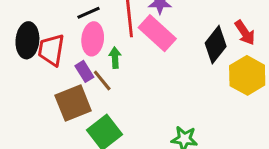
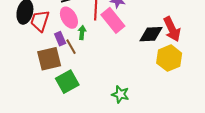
red arrow: (245, 33) -> (172, 29), size x1.4
pink ellipse: (93, 39) -> (69, 18), turned -45
black diamond: (216, 45) -> (151, 34), turned 40

